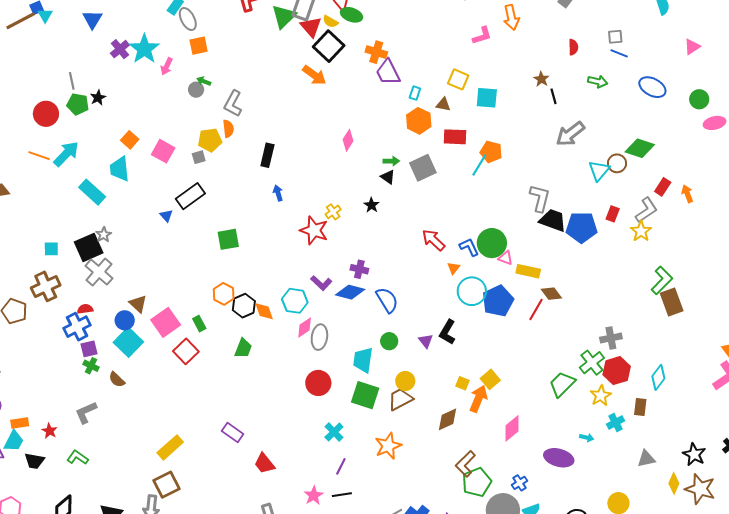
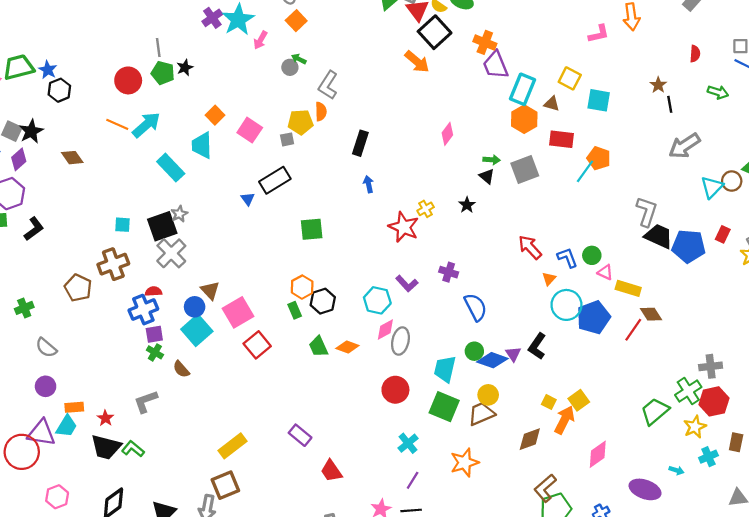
orange square: (199, 46) -> (296, 21), turned -36
cyan rectangle: (415, 93) -> (523, 89), size x2.0
green circle: (492, 243) -> (592, 255), size x0.6
blue diamond: (350, 292) -> (492, 360), moved
orange diamond: (264, 311) -> (347, 347), moved, turned -55
green rectangle: (199, 324) -> (295, 310), moved
green trapezoid: (243, 348) -> (318, 347), turned 130
black trapezoid: (34, 461) -> (106, 447), moved, size x1.4

